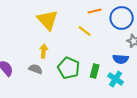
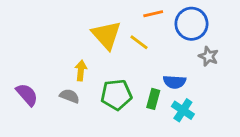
yellow triangle: (48, 20) -> (106, 35), moved
blue semicircle: (121, 59) -> (174, 82), moved
green pentagon: (69, 68) -> (116, 95), turned -30

